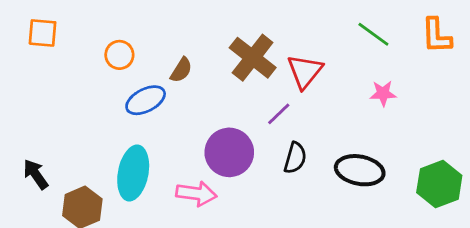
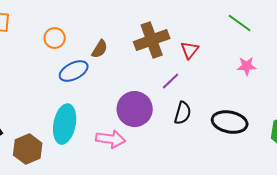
brown cross: (253, 58) -> (152, 40), turned 32
red triangle: (305, 71) -> (190, 50), size x0.7

